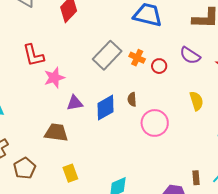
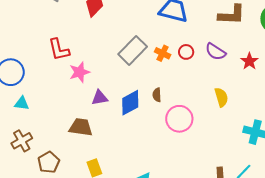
red circle: (159, 66) -> (186, 52), moved

